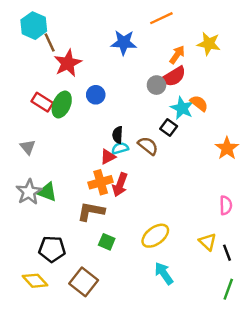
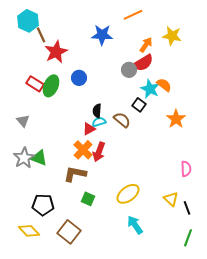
orange star: (227, 148) -> (176, 119), moved
orange cross: (101, 182) -> (83, 150), turned -30

